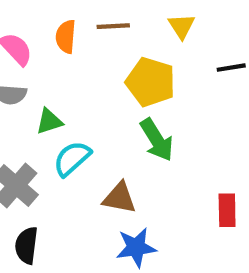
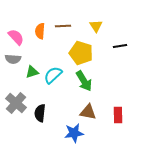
cyan semicircle: (72, 159) -> (53, 75), moved
brown triangle: (120, 198) -> (88, 112), moved
black semicircle: (26, 245) -> (40, 113), moved

